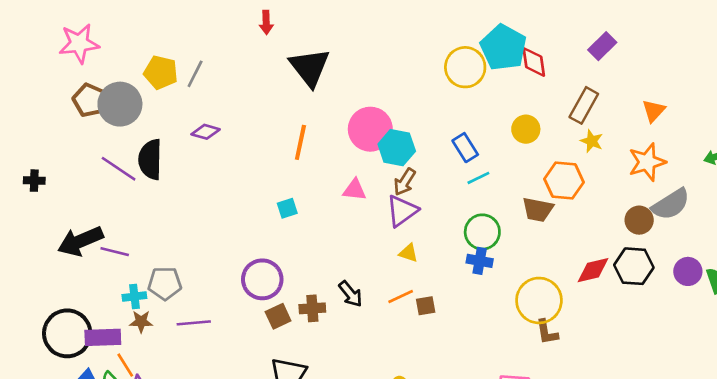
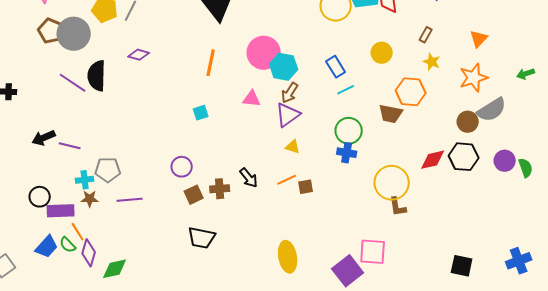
brown rectangle: (584, 105) -> (426, 35), size x0.6
black arrow: (80, 241) -> (44, 138), size x0.7
purple circle: (262, 279) -> (182, 167), size x0.7
black circle: (67, 333) -> (40, 197), moved, size x0.6

